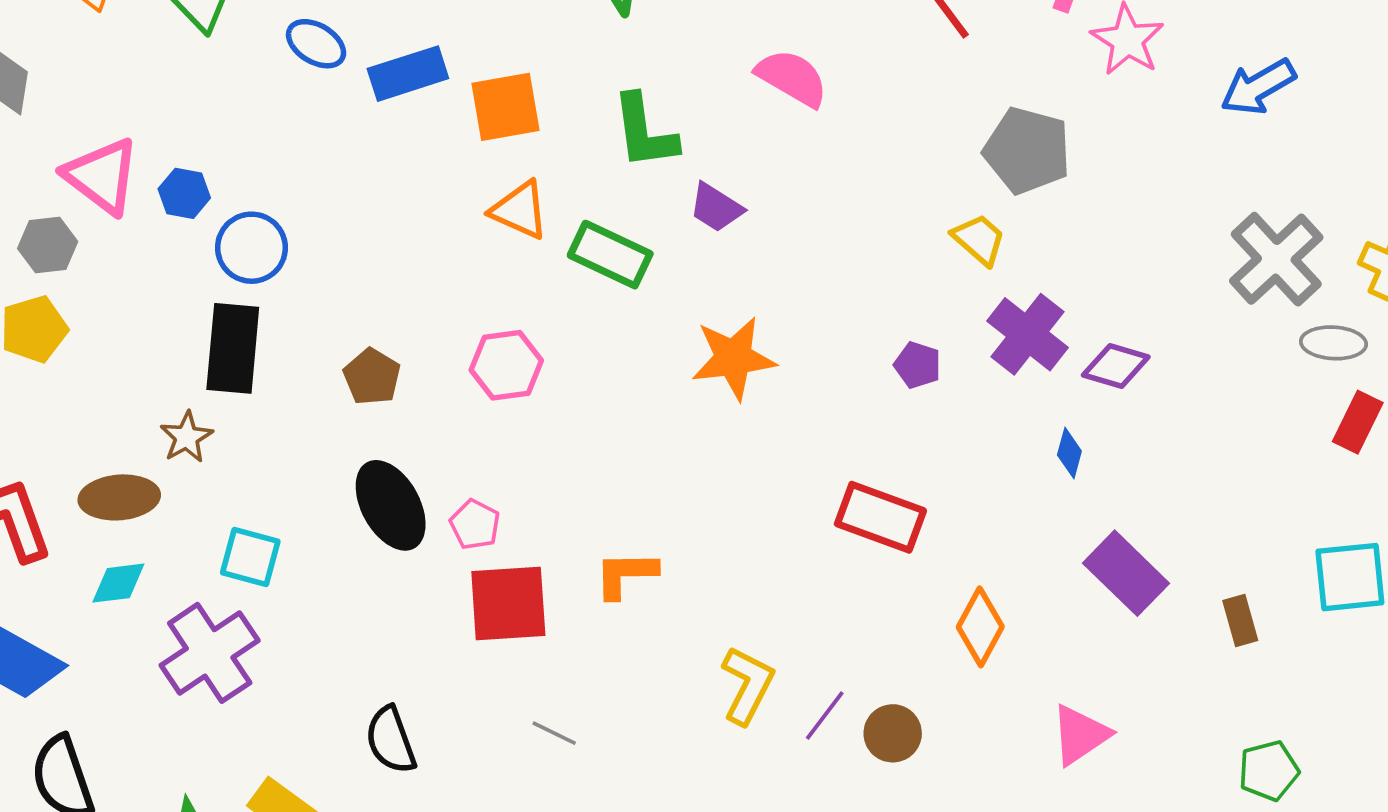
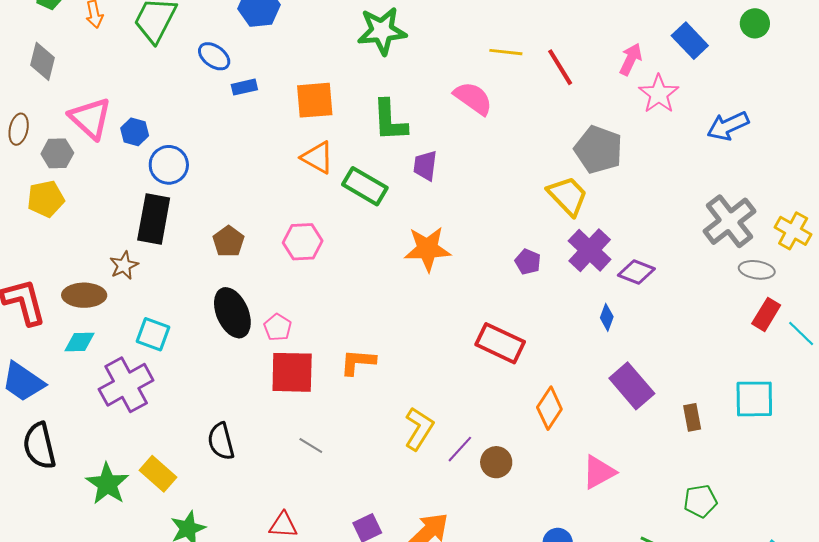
blue rectangle: (408, 74) -> (244, 87), moved, size x0.6
purple trapezoid: (716, 208) -> (425, 166), turned 60
yellow trapezoid: (979, 239) -> (568, 196), size x1.4

